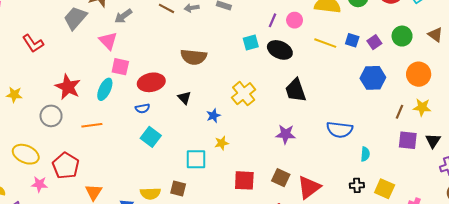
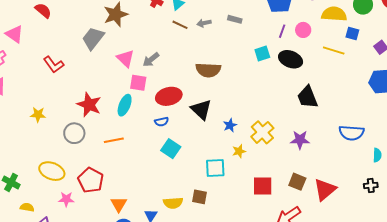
gray arrow: (123, 16) -> (151, 60), moved
blue square: (352, 40) -> (352, 33), moved
yellow cross: (244, 94) -> (262, 132), moved
black triangle: (184, 98) -> (201, 110), size x1.6

